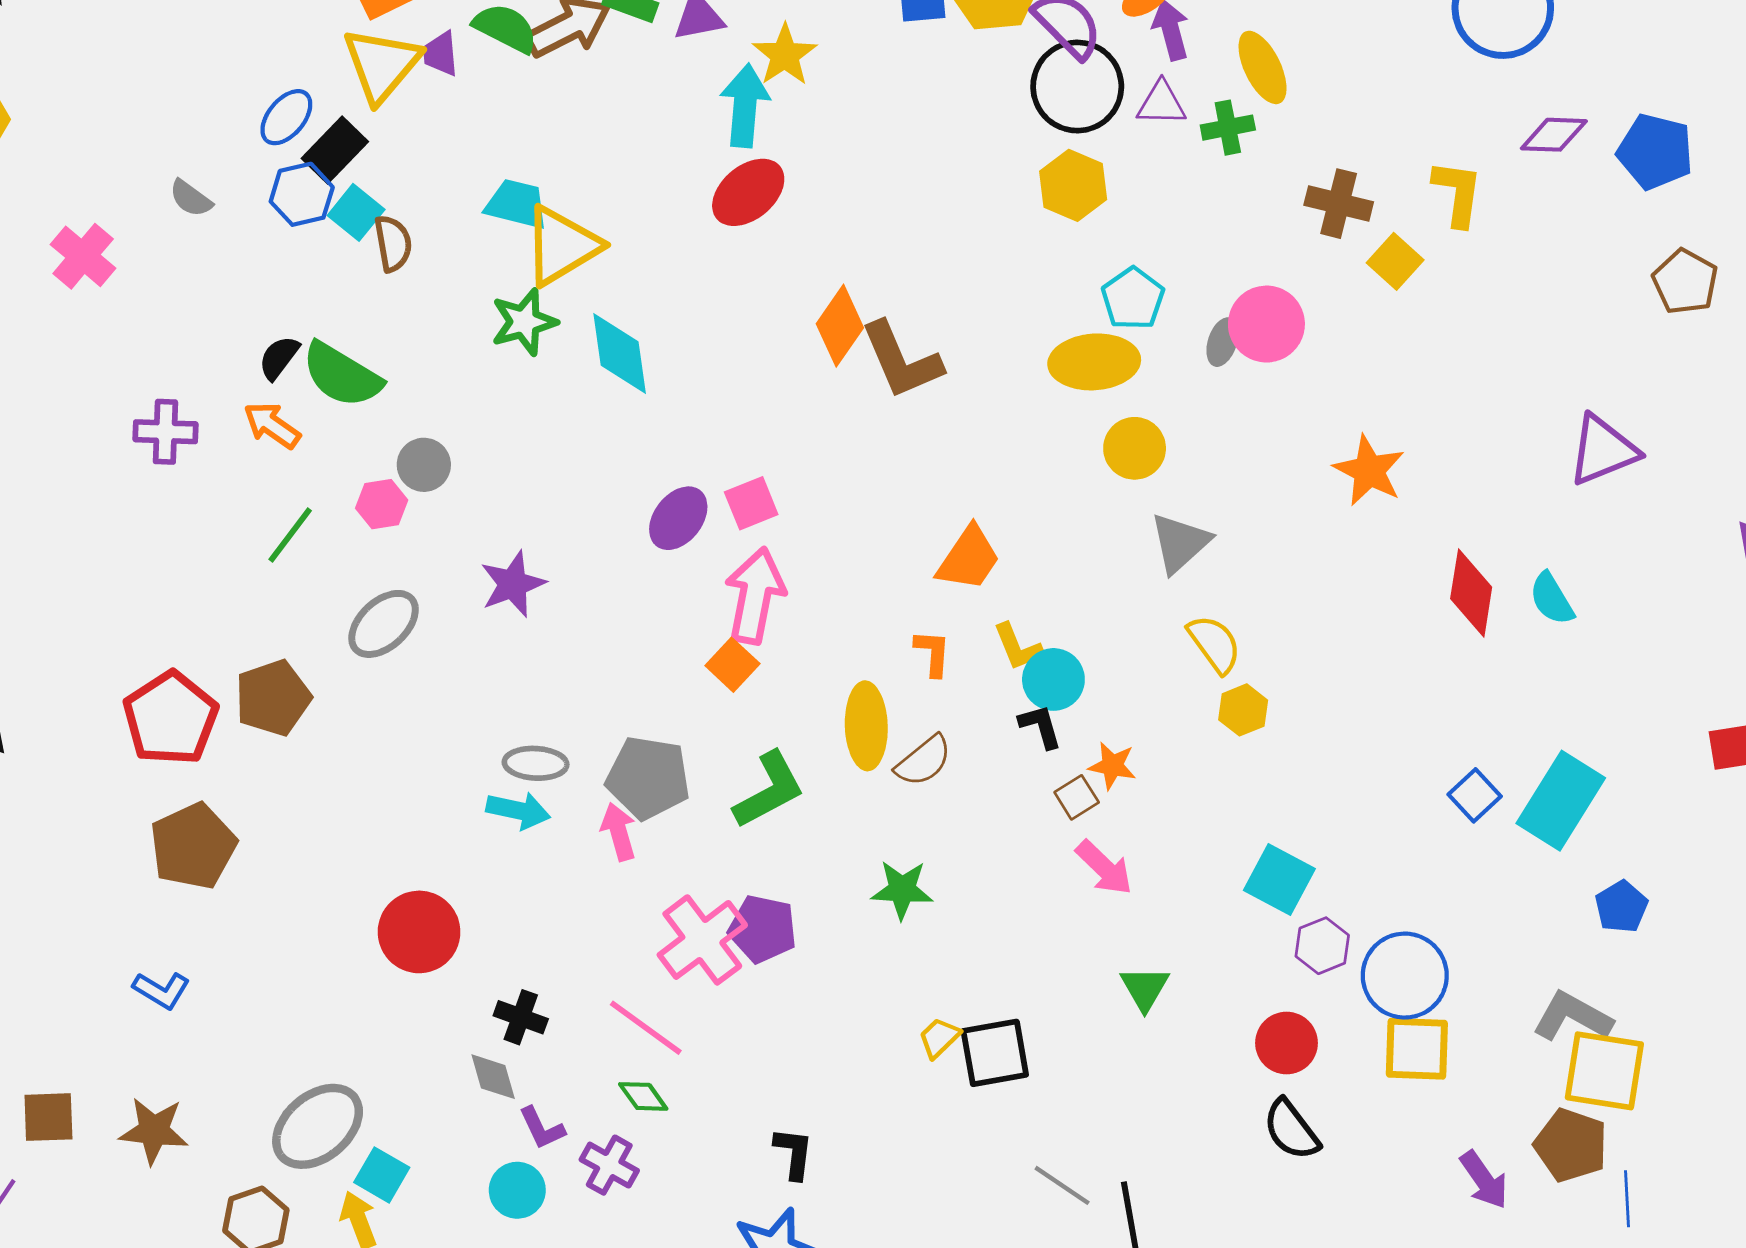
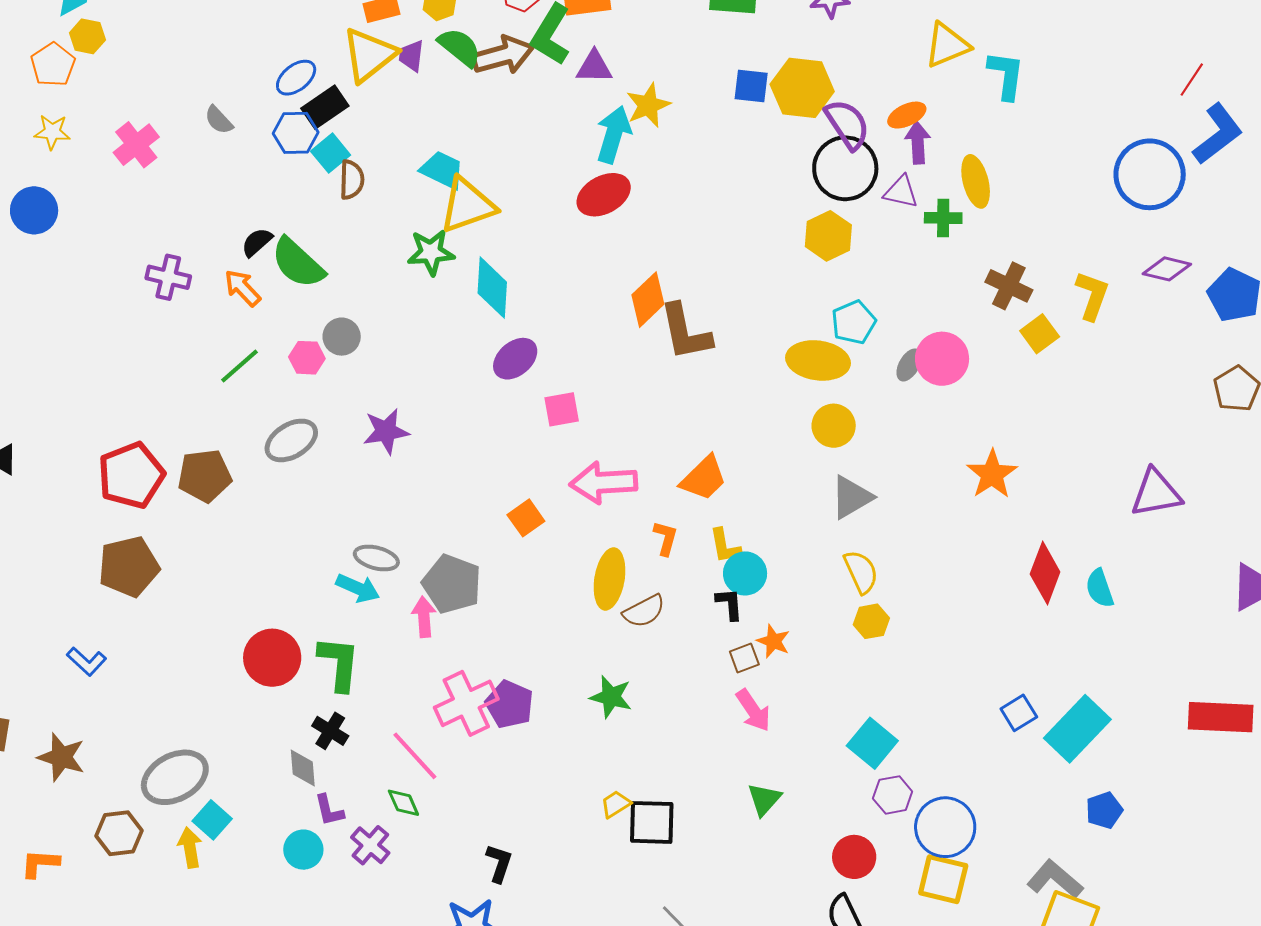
purple ellipse: (678, 518) -> (515, 359), moved
pink arrow: (755, 596) -> (604, 483), moved, turned -116
green L-shape: (769, 790) -> (339, 663), moved, turned -68

